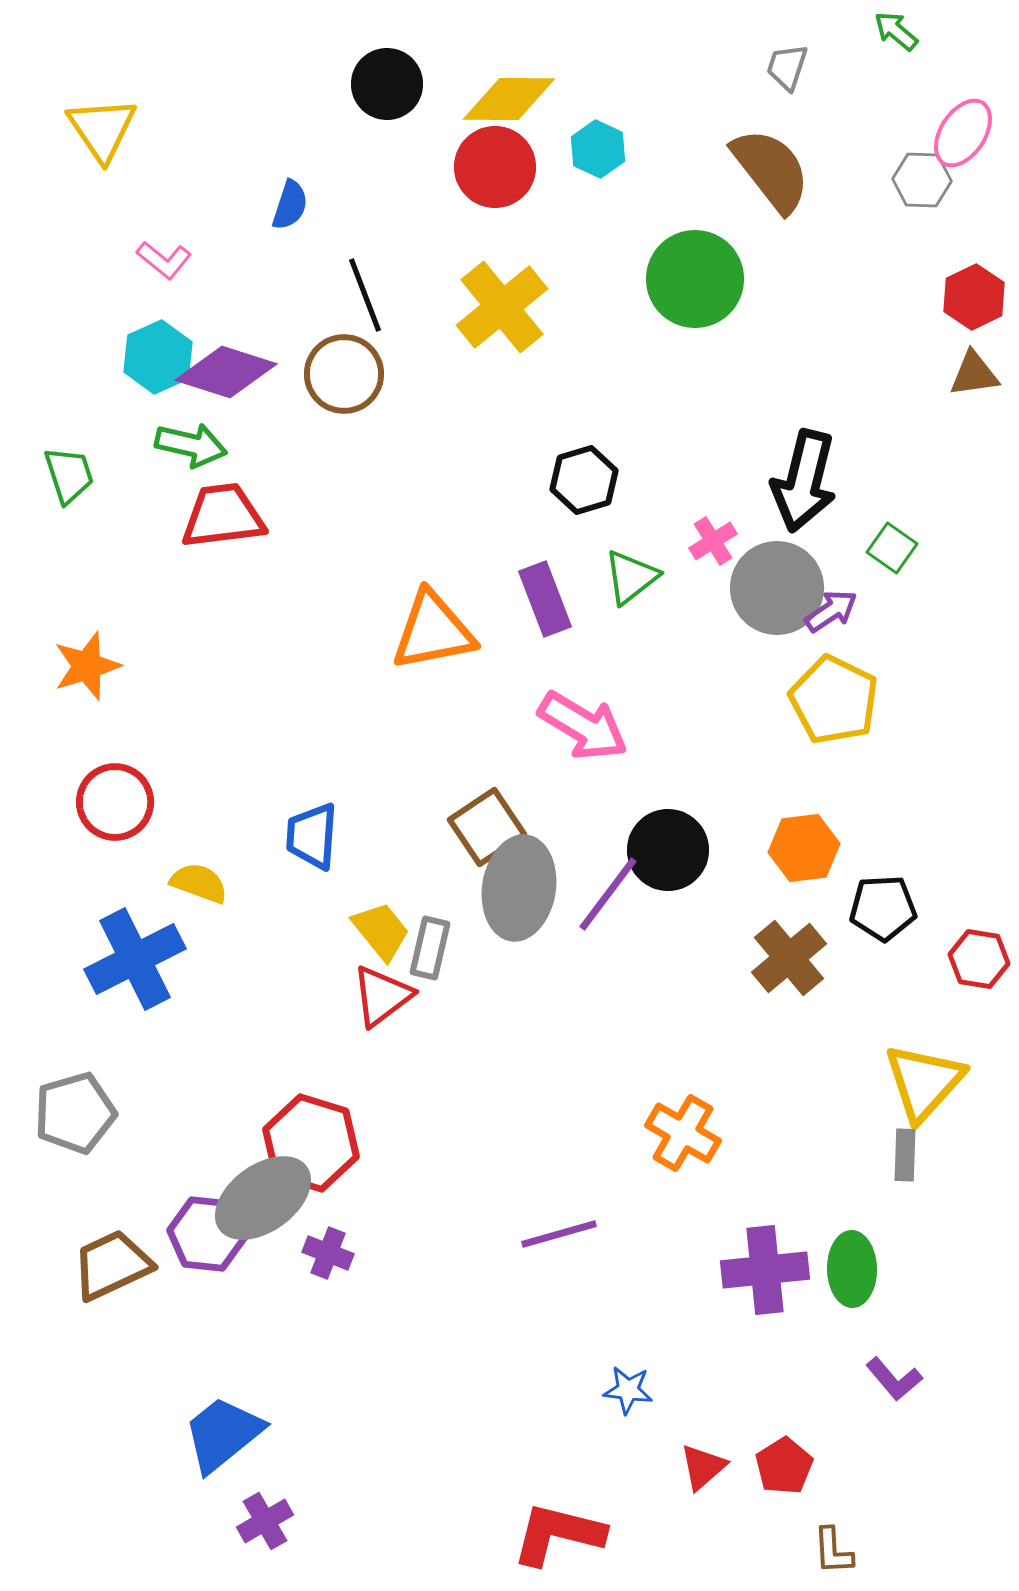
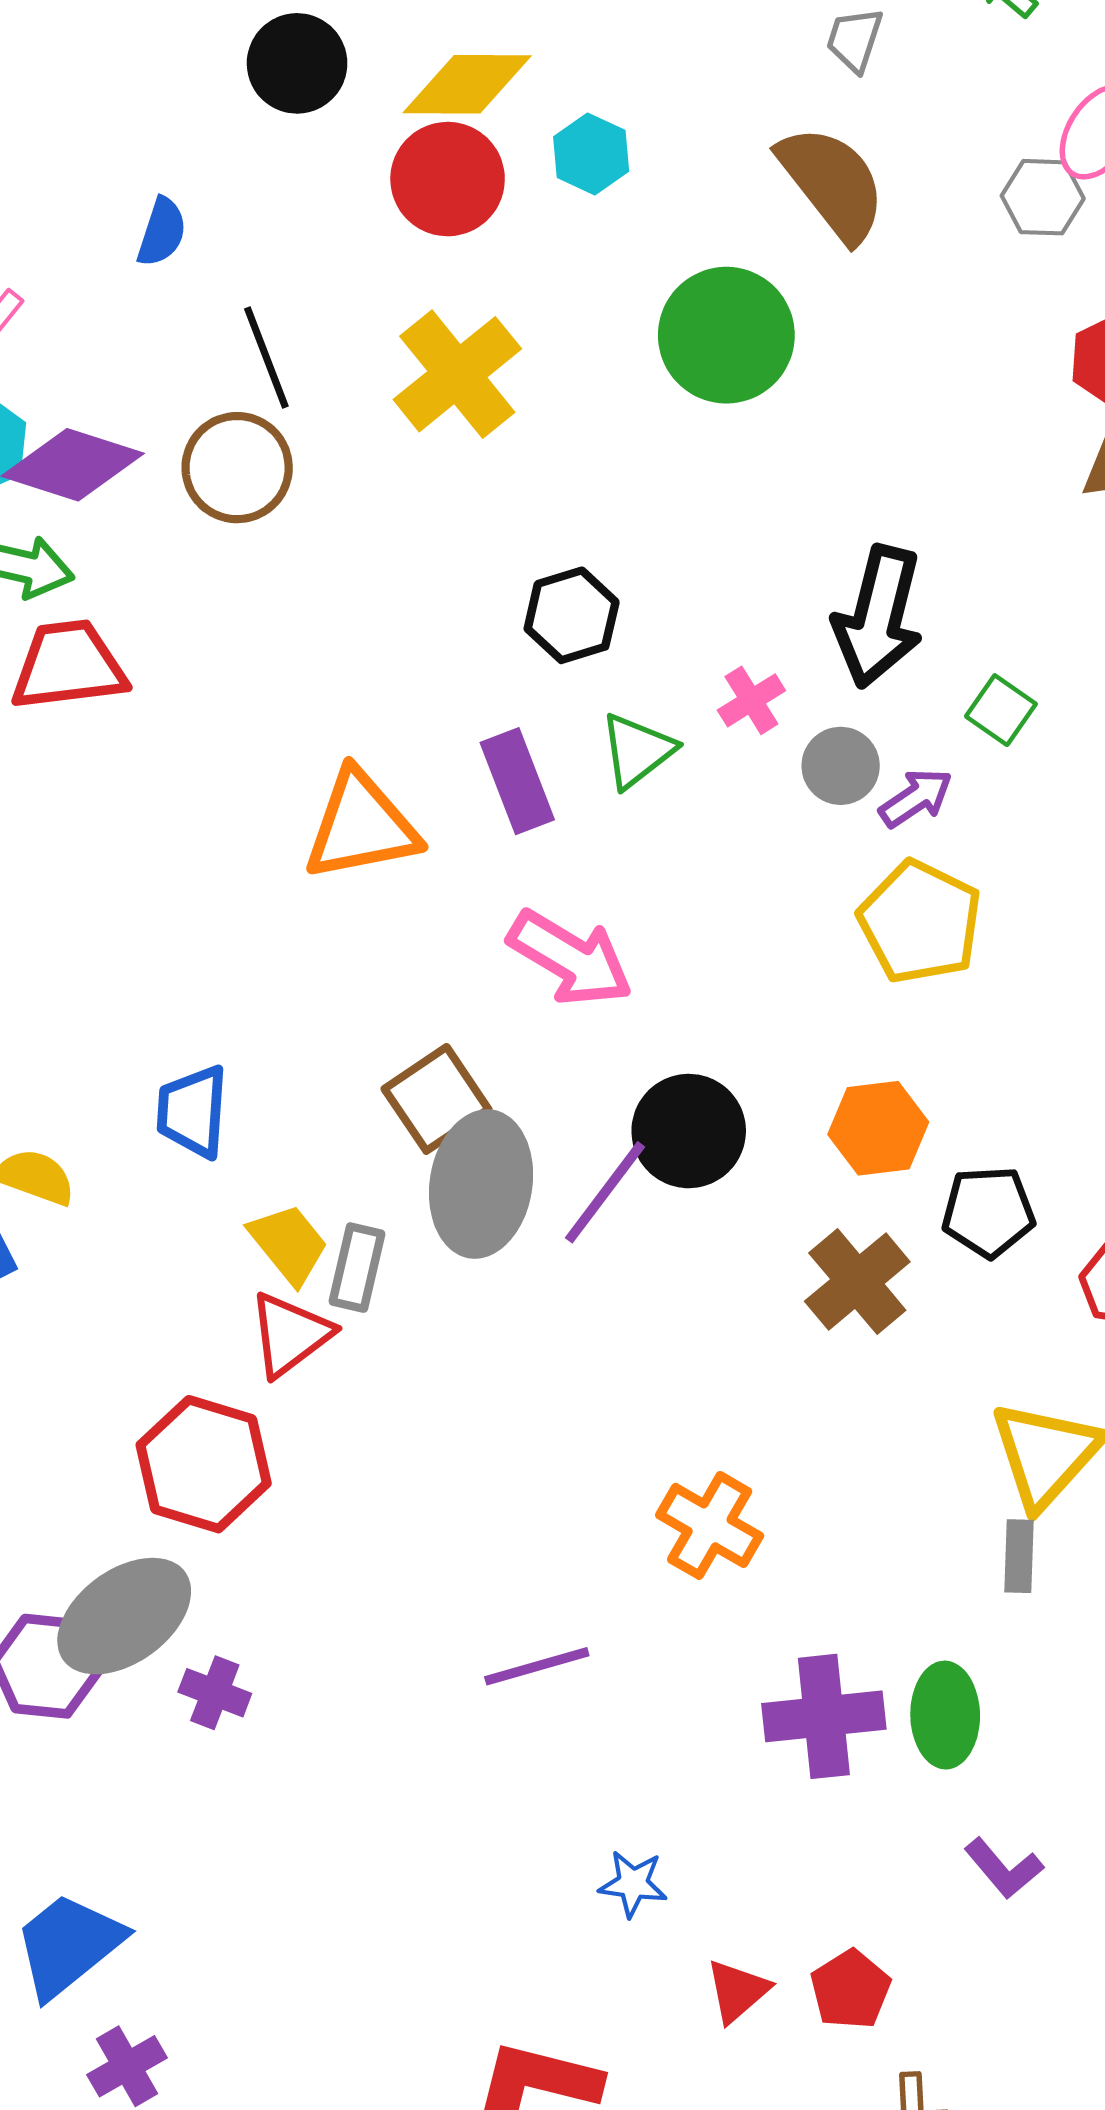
gray circle: (777, 588) -> (841, 766), size x0.6
red hexagon: (311, 1143) -> (204, 1464), moved

